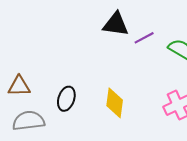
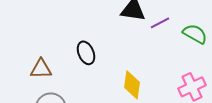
black ellipse: (66, 99) -> (86, 53), moved, turned -40

